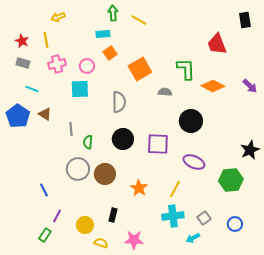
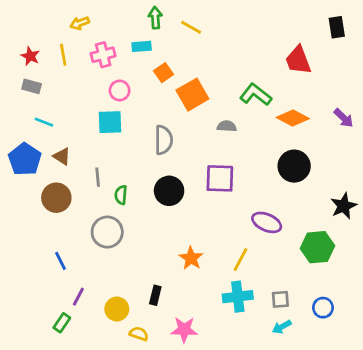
orange square: (110, 53) -> (164, 73), moved
pink cross: (57, 64) -> (103, 55), moved
green L-shape: (186, 69) -> (256, 95), turned -50
black circle: (191, 121) -> (294, 166), moved
purple square: (158, 144) -> (220, 178), moved
brown circle: (105, 174) -> (56, 198), moved
gray square: (204, 218) -> (280, 299), turned 32
cyan arrow: (193, 238) -> (282, 327), moved

